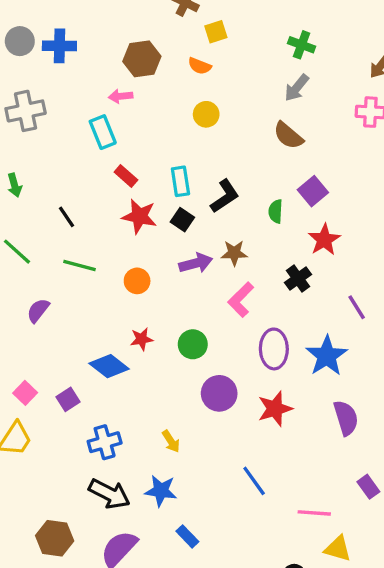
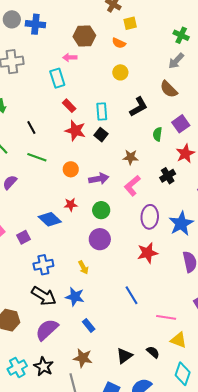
black L-shape: (225, 196) -> (138, 107), moved
purple arrow: (196, 263) -> (99, 179), moved
purple circle: (219, 393) -> (100, 239), moved

